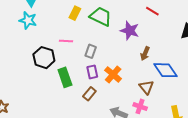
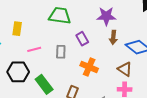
yellow rectangle: (75, 13) -> (17, 29), moved
purple star: (130, 31) -> (106, 16), moved
purple rectangle: (92, 72) -> (82, 39), moved

